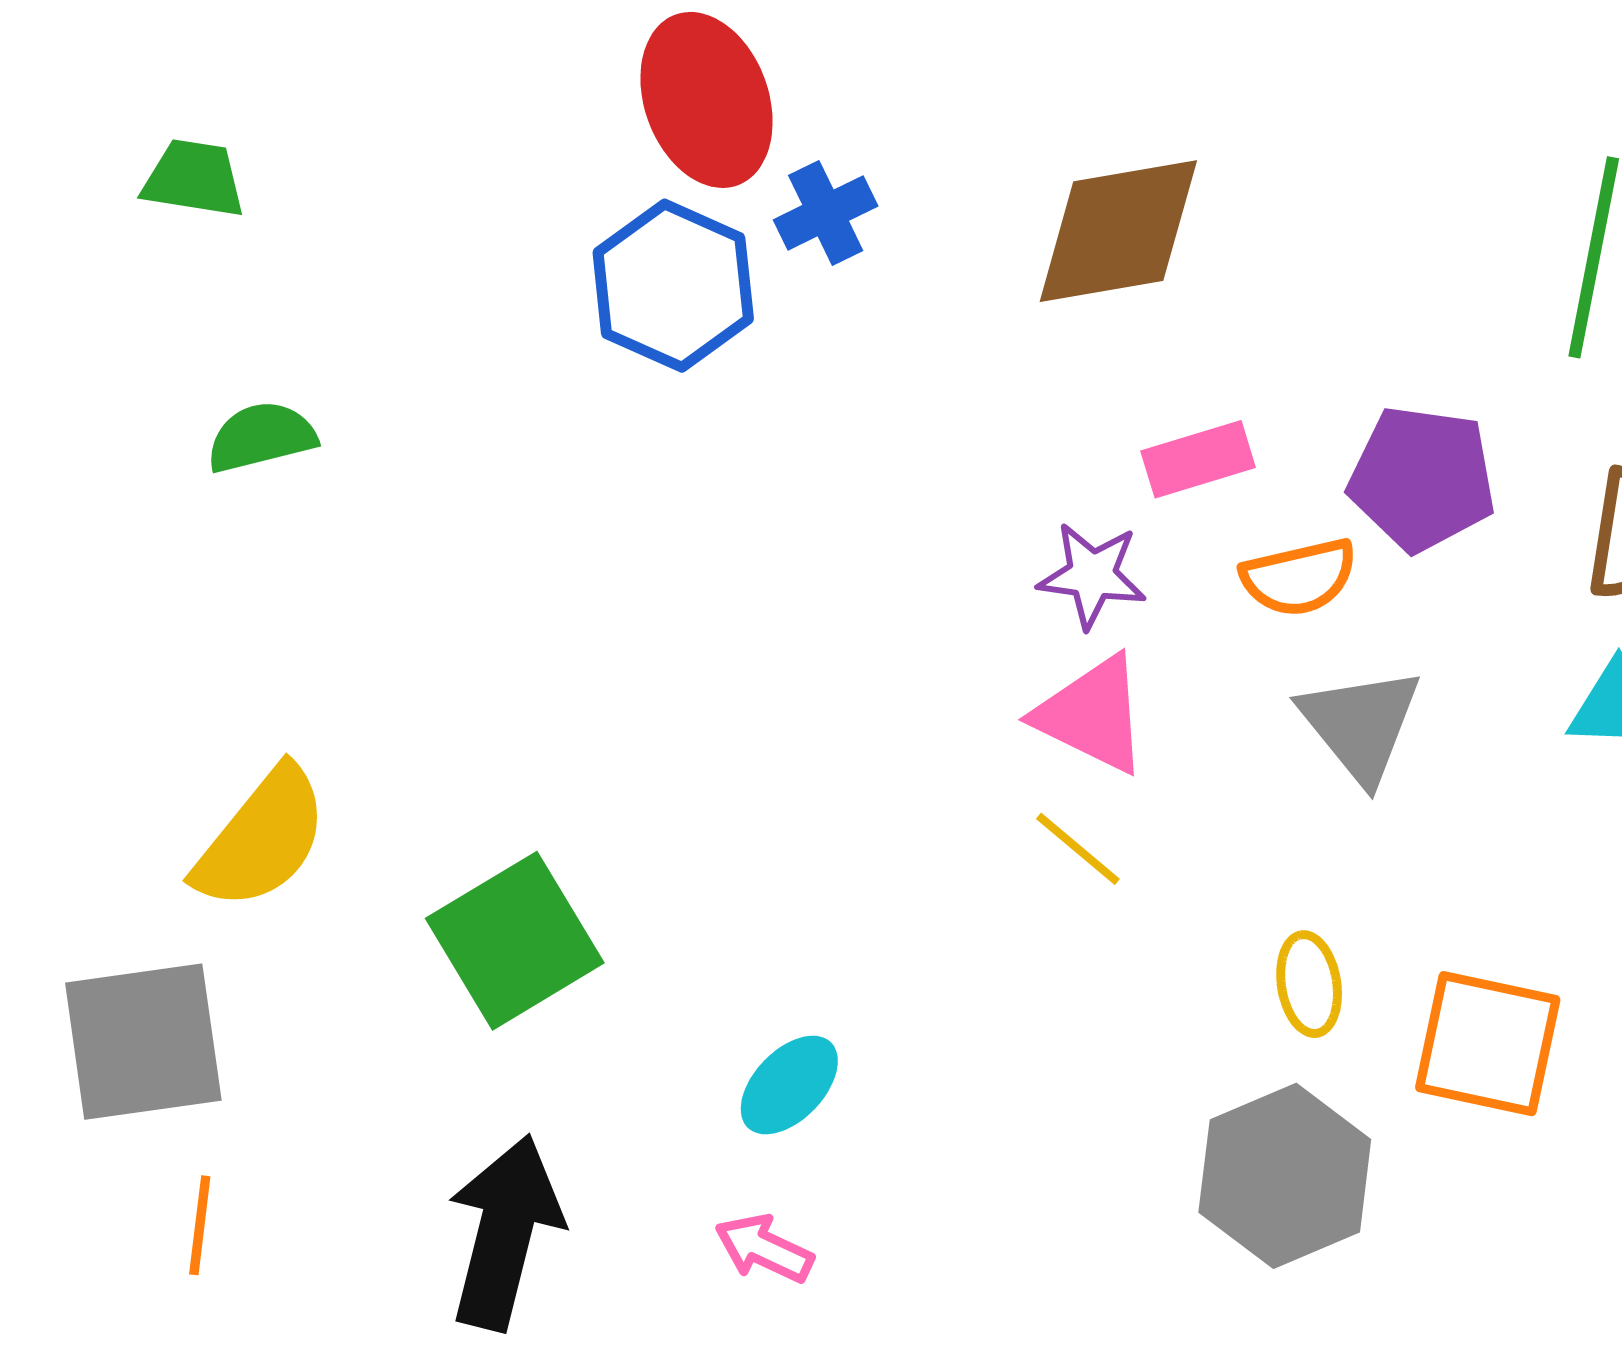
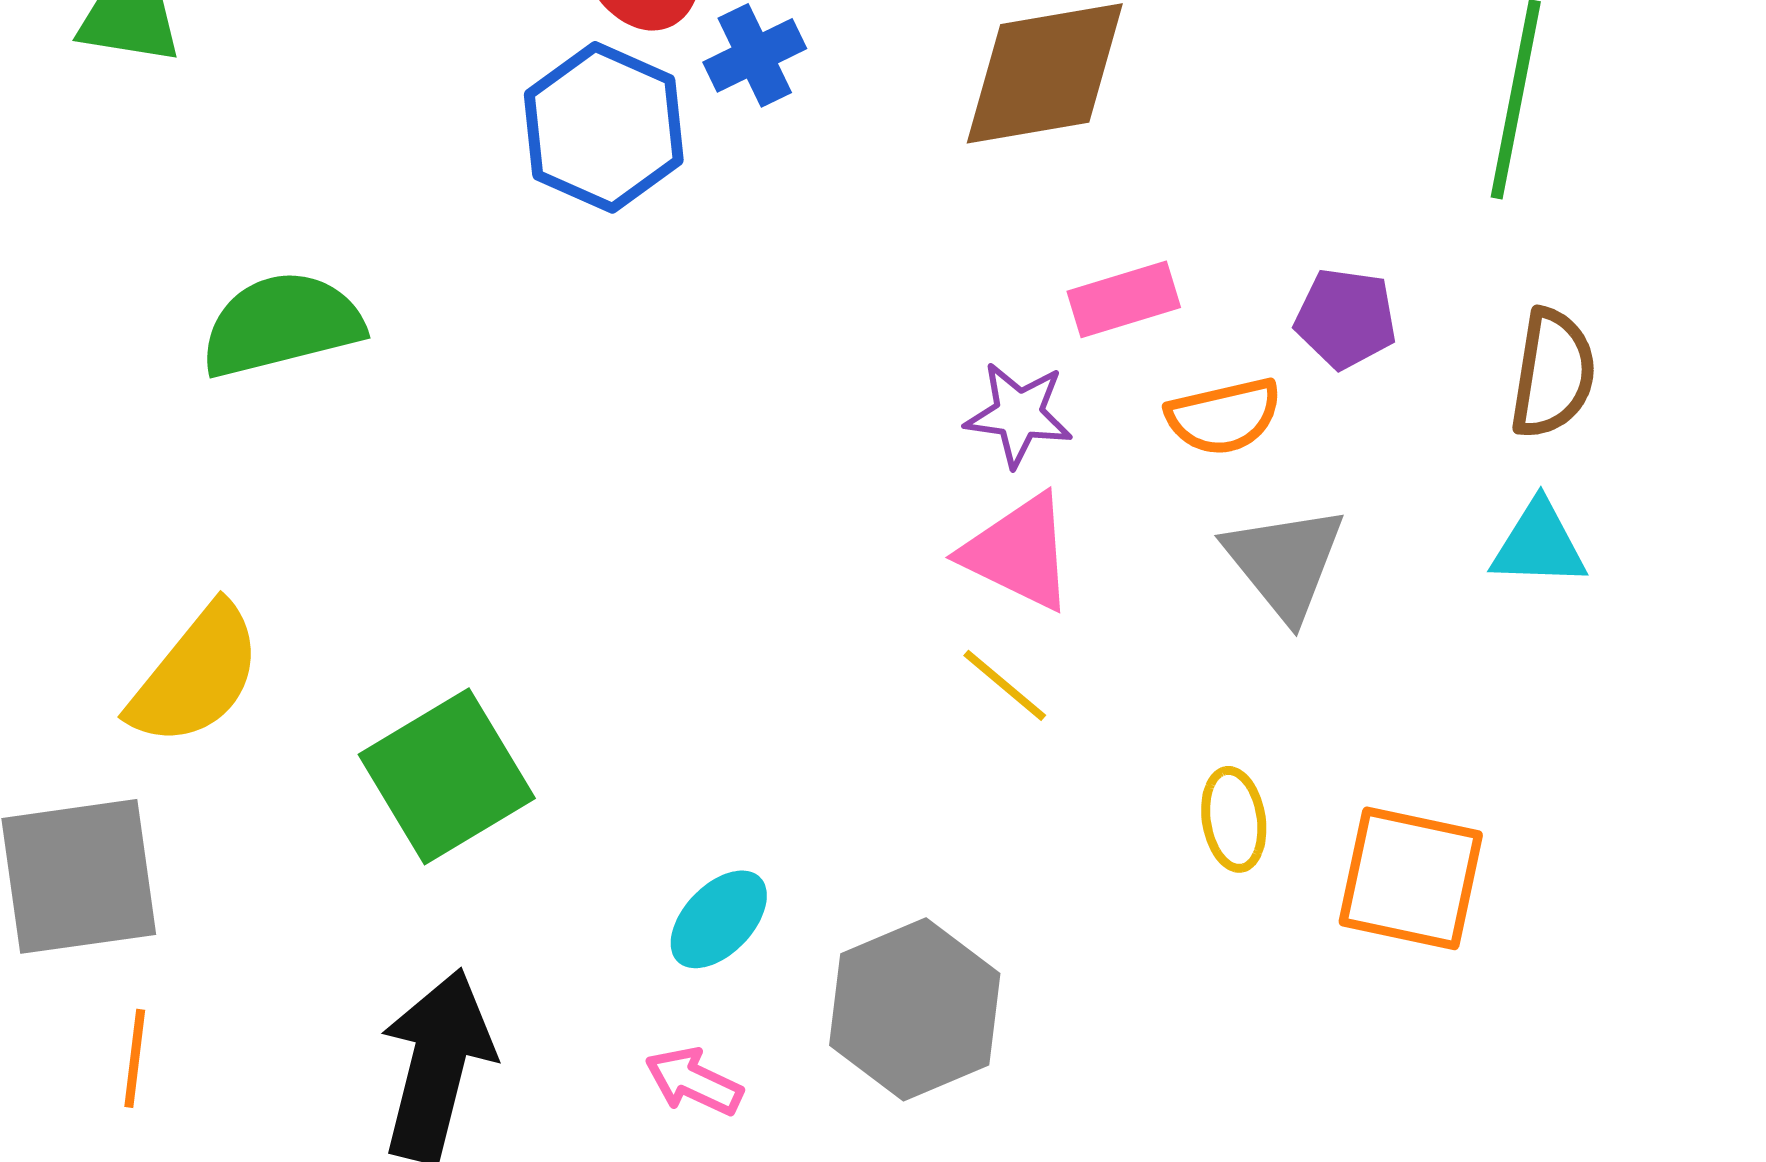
green semicircle: (261, 437) -> (282, 324), moved, size x1.5
purple pentagon: (1422, 478) -> (1346, 318), size x0.7
gray hexagon: (1285, 1176) -> (915, 1009), moved

